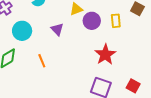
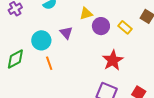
yellow rectangle: (116, 21) -> (125, 27), turned -48
cyan circle: (22, 31) -> (41, 40), moved

